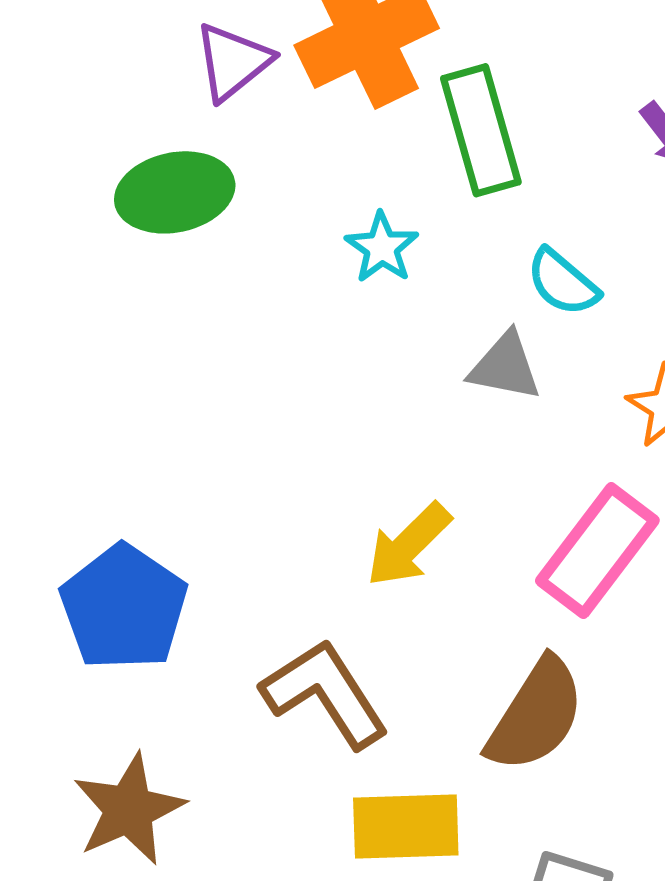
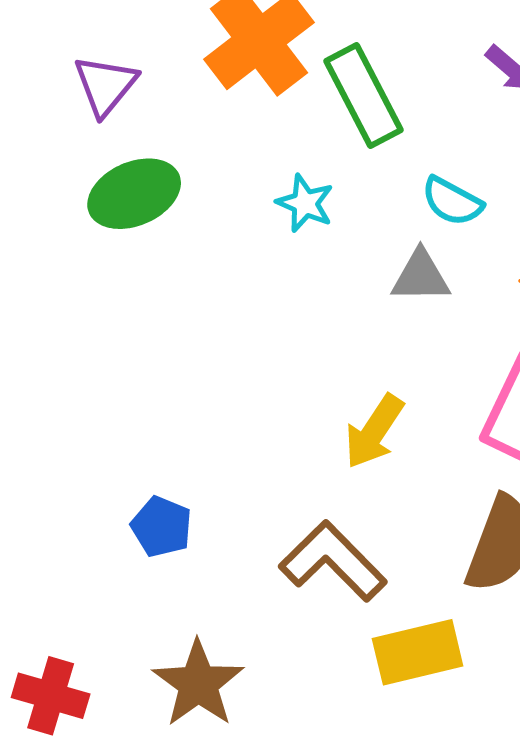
purple triangle: (233, 62) -> (105, 85), moved
blue pentagon: (124, 608) -> (161, 527), size x0.6

